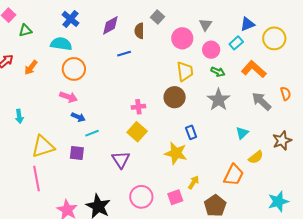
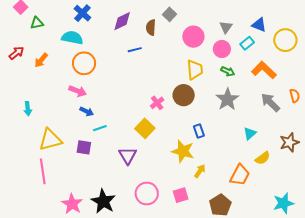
blue triangle: (247, 24) -> (259, 25), turned 42
gray triangle: (205, 25) -> (226, 27), moved
pink cross: (138, 107) -> (157, 103), moved, turned -32
yellow arrow: (193, 182) -> (200, 171), moved

